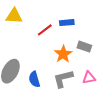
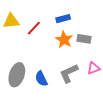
red line: (45, 30) -> (34, 28), moved
orange star: (63, 54) -> (64, 40), moved

